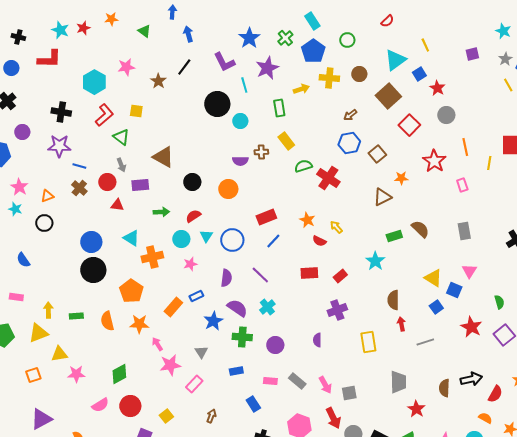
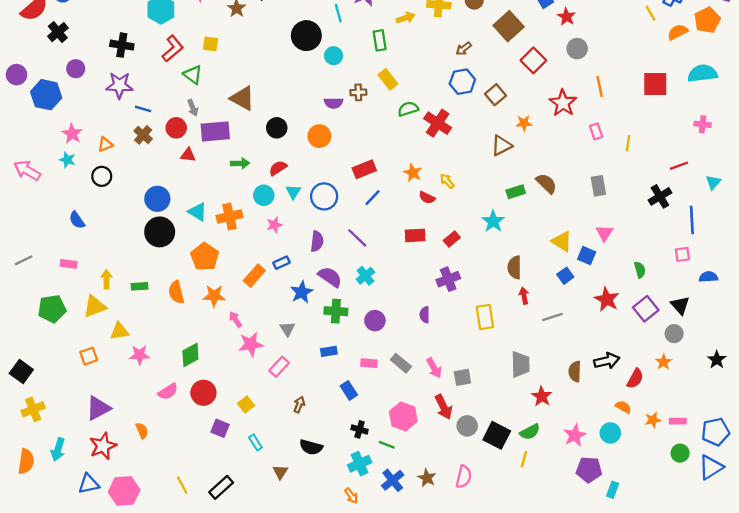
yellow line: (489, 163) -> (628, 143), moved
purple rectangle: (140, 185) -> (215, 131), size x1.4
cyan triangle: (131, 238) -> (198, 212), moved

